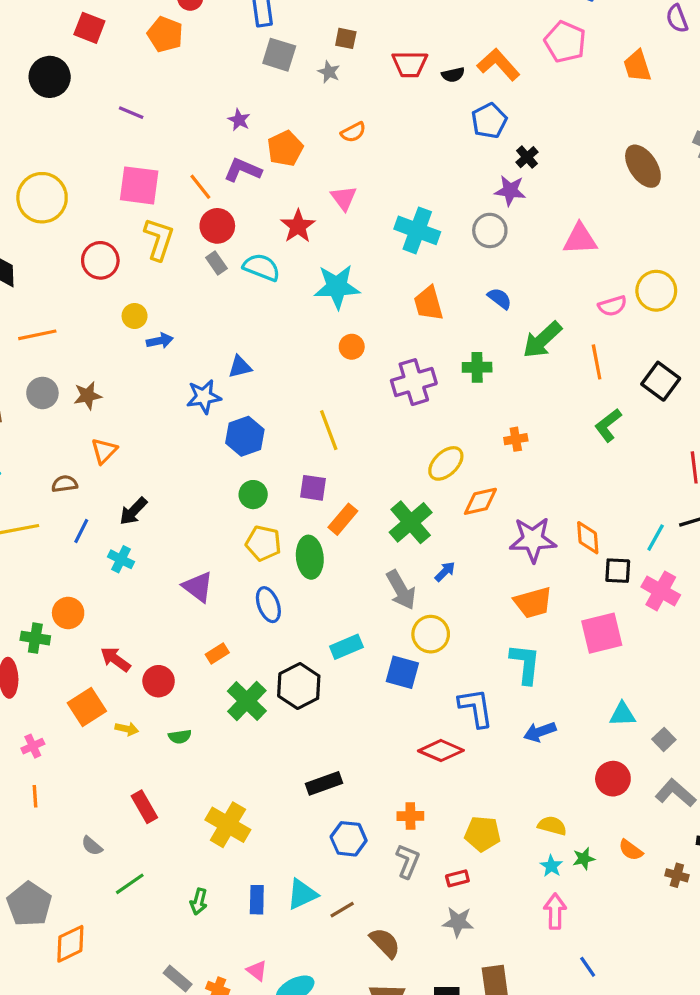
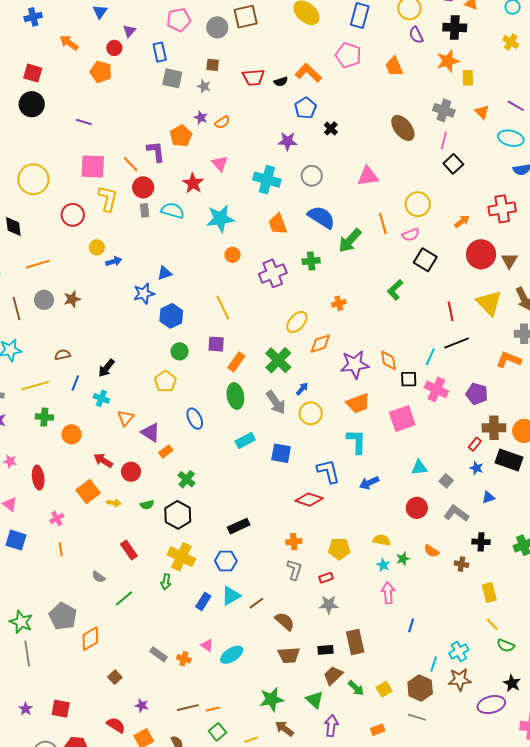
red square: (89, 28) -> (33, 73), moved
purple star: (239, 120) -> (201, 118), moved
purple L-shape: (243, 170) -> (156, 152), turned 65
purple star: (510, 191) -> (288, 141), moved
gray rectangle: (216, 263) -> (145, 210), turned 32
blue semicircle: (500, 298) -> (321, 217), size x1.8
pink semicircle: (612, 306) -> (411, 235), moved
orange line: (597, 362) -> (383, 223), moved
orange triangle: (104, 451) -> (126, 418), moved
yellow pentagon: (263, 543) -> (165, 381), moved, turned 30
green ellipse: (310, 557) -> (235, 396), moved
purple triangle: (198, 587) -> (151, 432), moved
yellow circle: (431, 634) -> (311, 413), moved
green cross: (35, 638) -> (44, 417), moved
black hexagon: (299, 686) -> (178, 515), moved
green cross: (247, 701) -> (187, 479), size x0.7
blue hexagon: (349, 839) -> (226, 561), moved
blue rectangle: (257, 900) -> (203, 601), turned 36
green arrow: (199, 902) -> (166, 582), moved
blue line: (588, 967) -> (411, 625), turned 56

